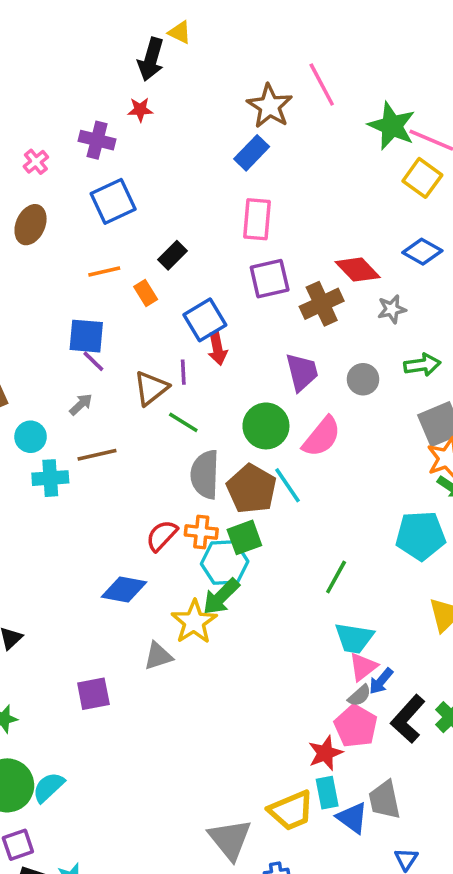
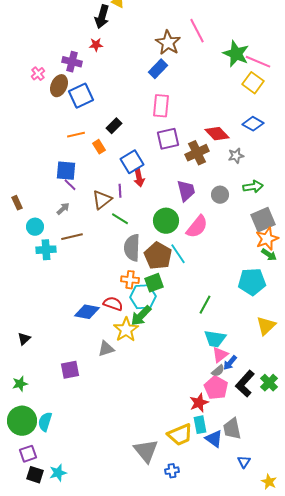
brown ellipse: (31, 225) -> (59, 86), moved
red semicircle: (162, 536) -> (113, 304), moved, turned 66
cyan semicircle: (48, 787) -> (45, 422), turned -30

